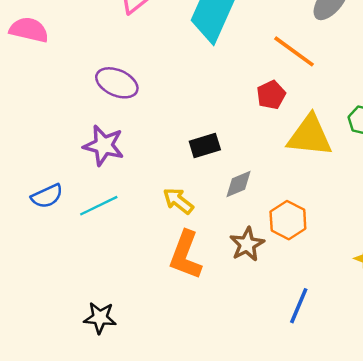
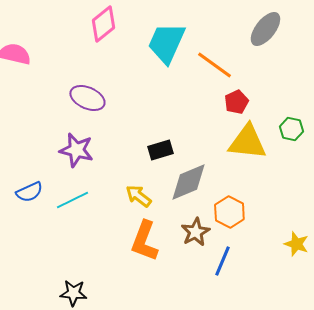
orange line: (294, 51) -> (214, 65), moved
red pentagon: (271, 95) -> (236, 102), moved
gray diamond: (239, 184) -> (188, 182), size x1.6
blue line: (299, 306) -> (222, 261), moved

